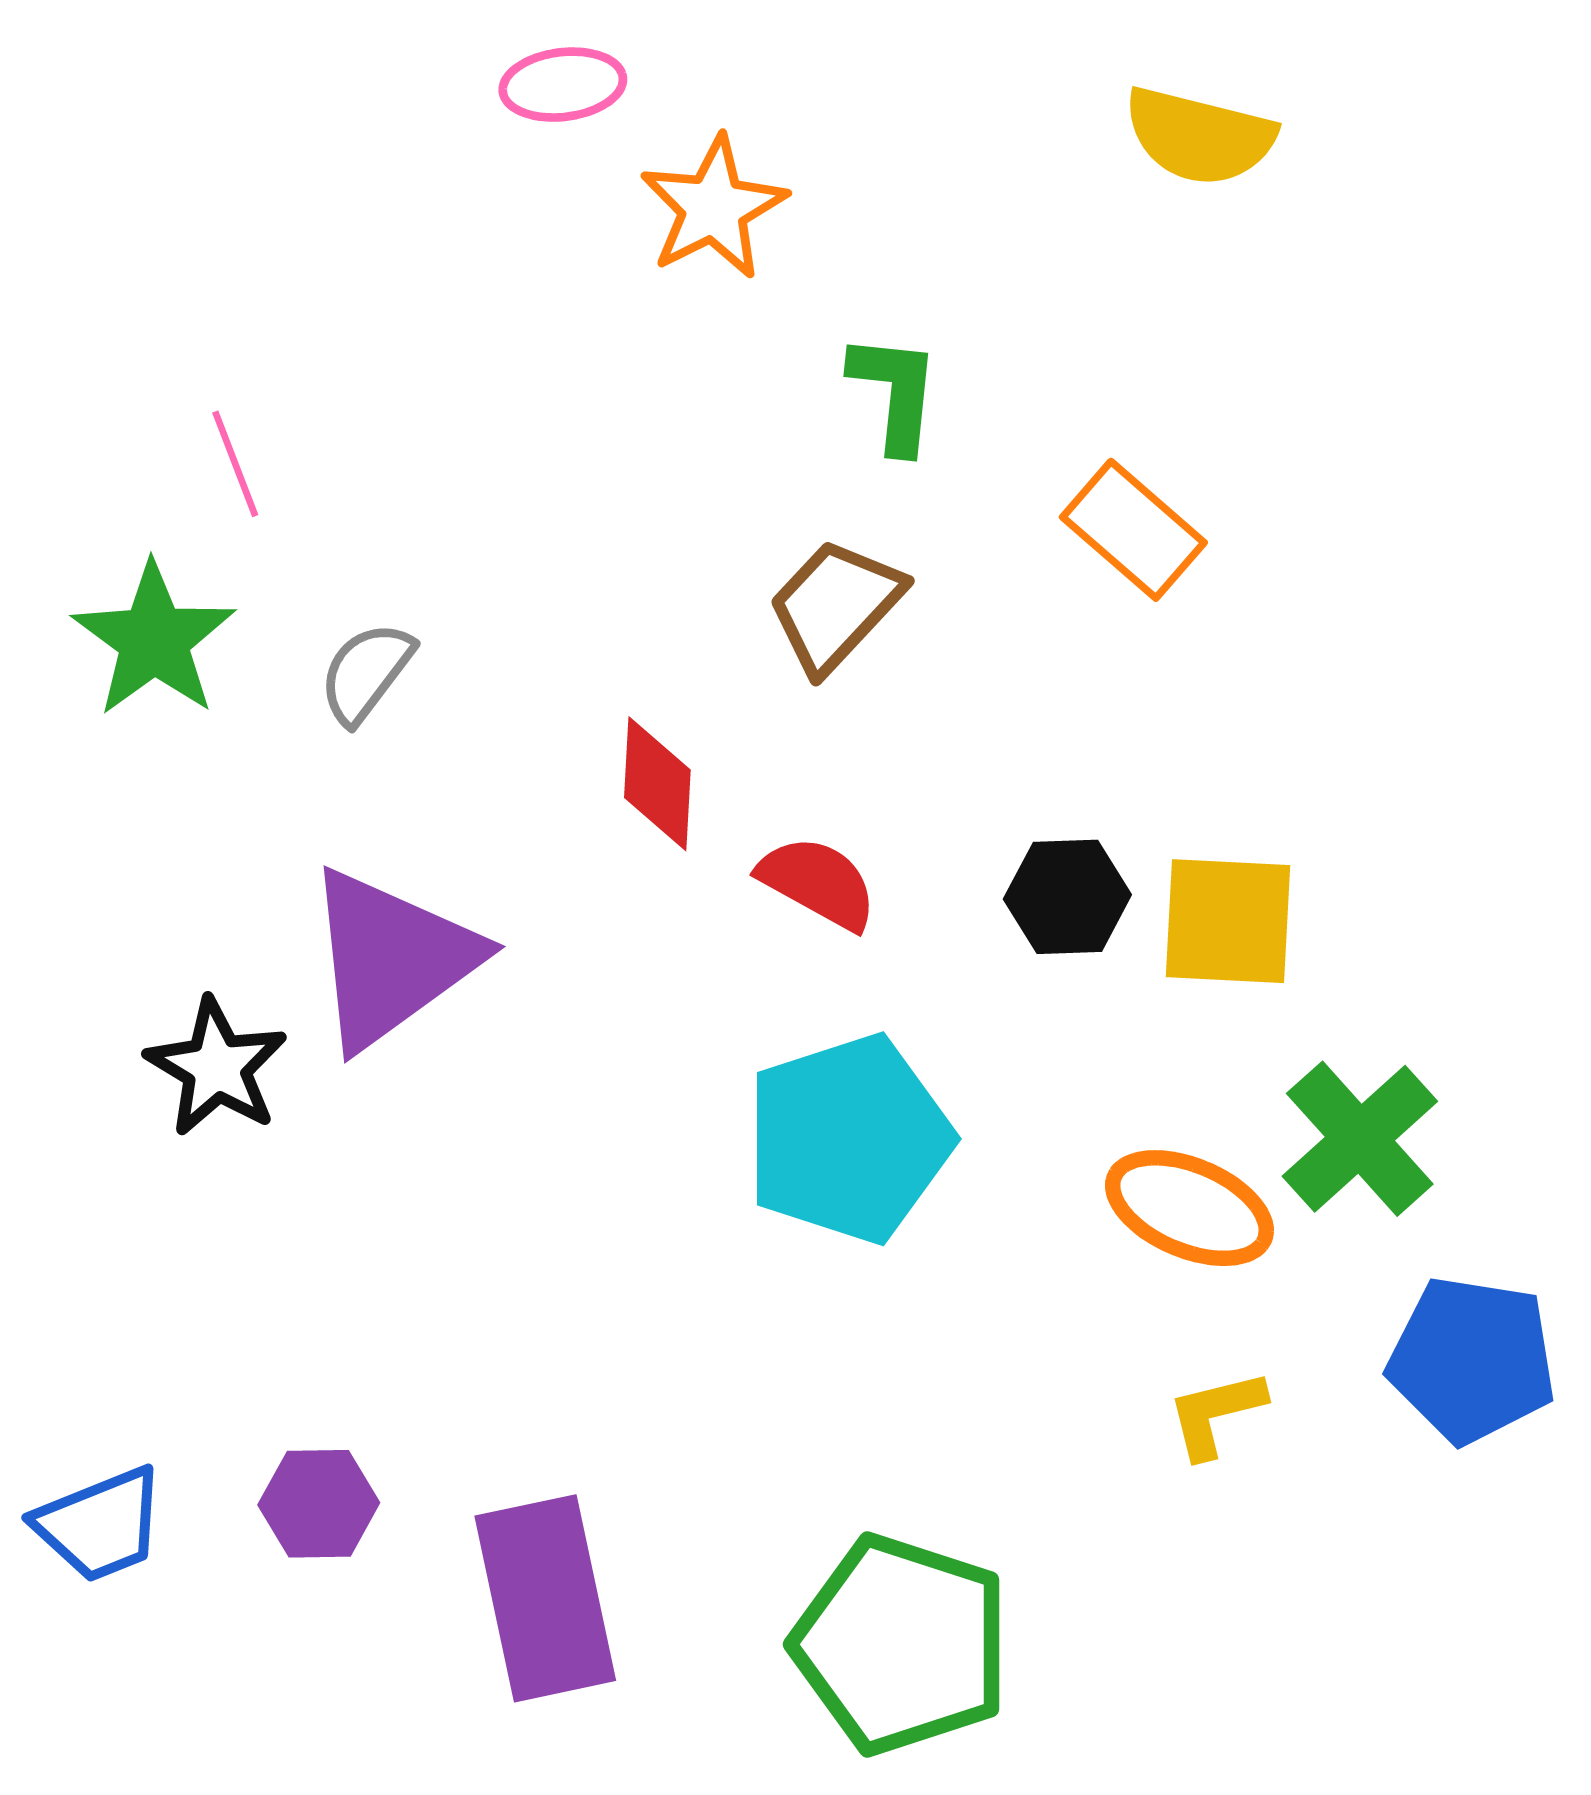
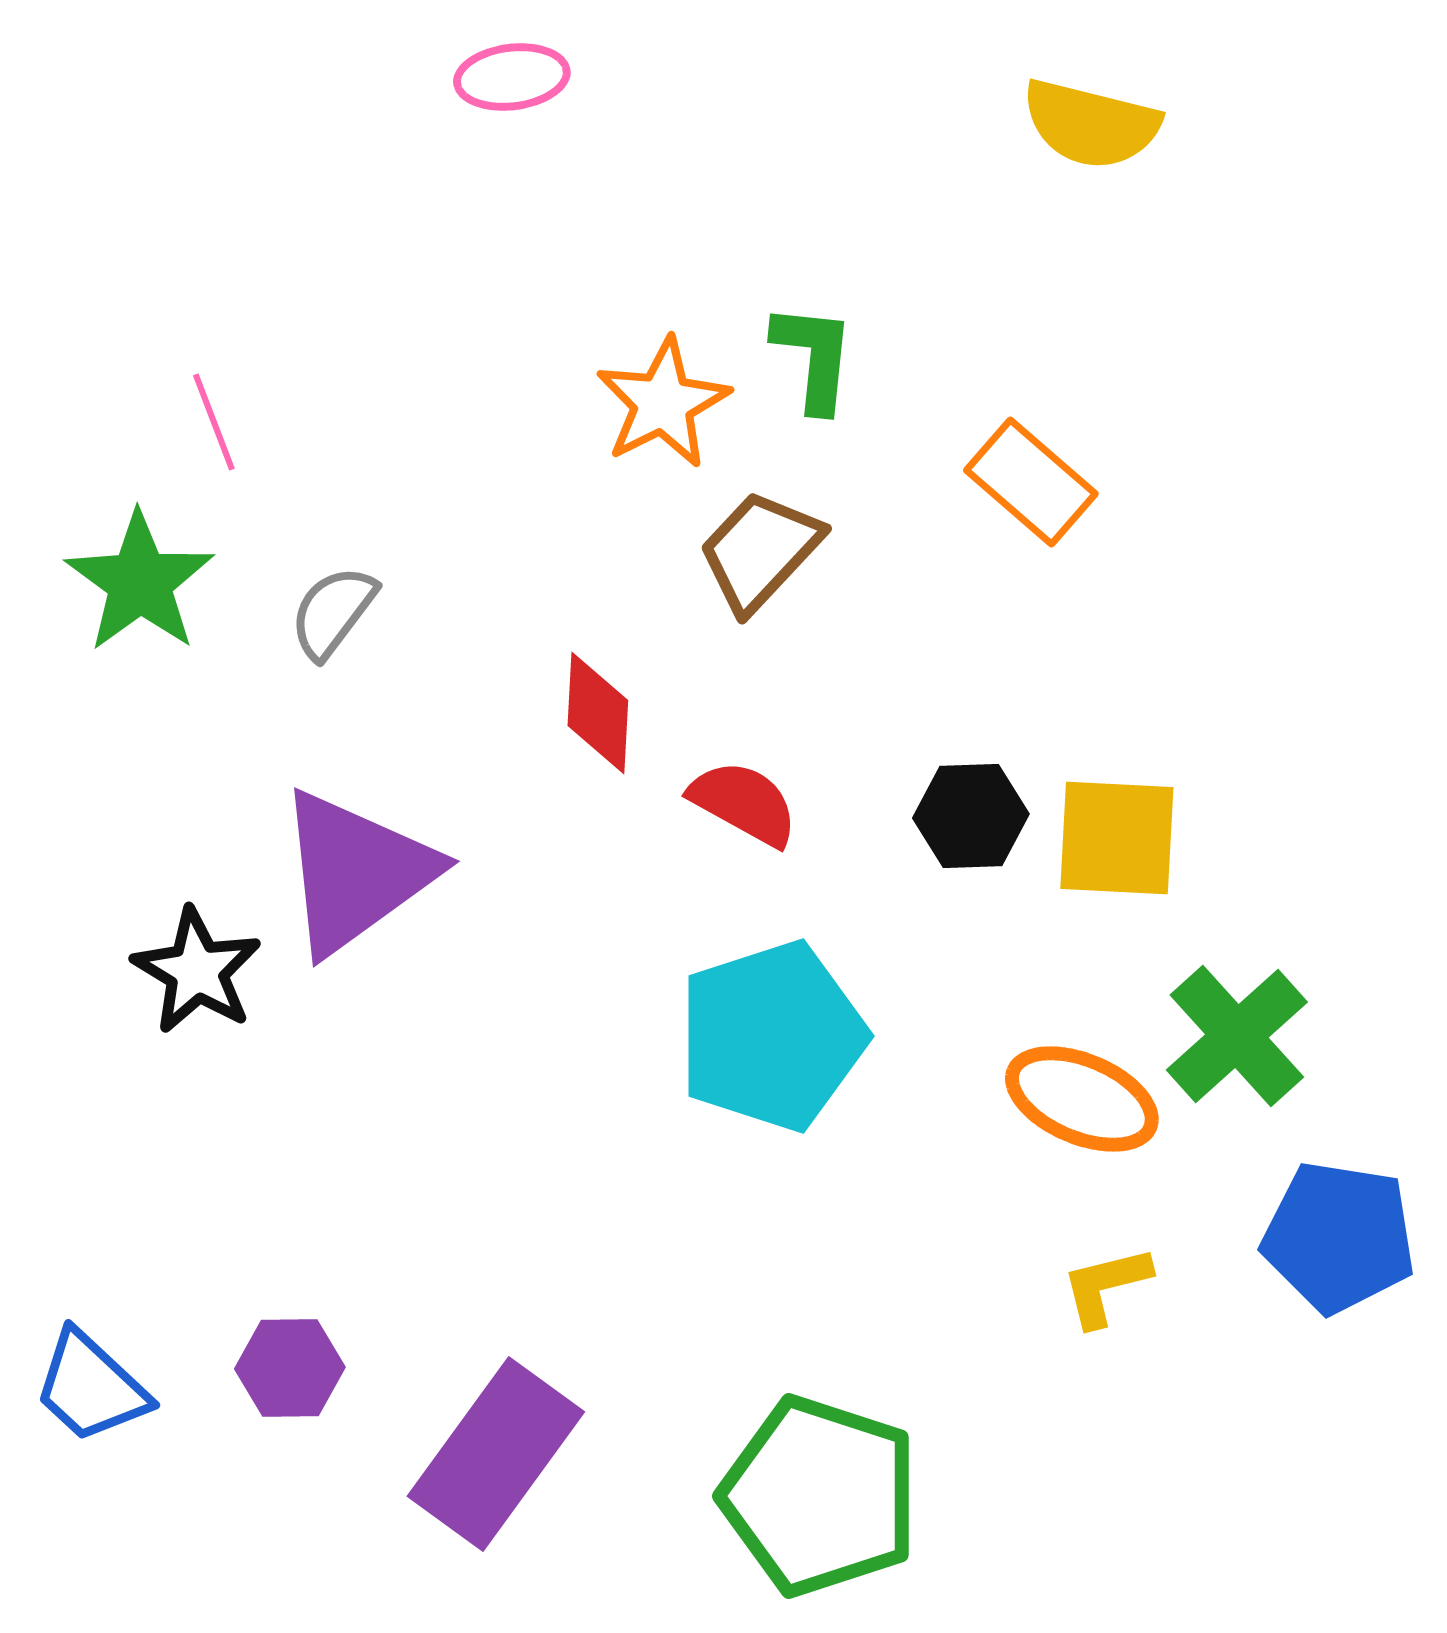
orange star: (713, 208) -> (663, 403), moved
blue trapezoid: (100, 1525) -> (91, 1387), turned 65
purple rectangle: (545, 1598) -> (496, 1454), turned 48

